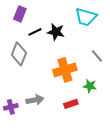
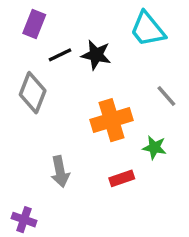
cyan trapezoid: (86, 17) -> (148, 29), turned 35
gray arrow: (35, 100) -> (60, 172), turned 90
purple cross: (11, 107) -> (24, 220), moved, turned 32

